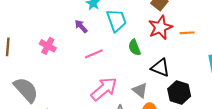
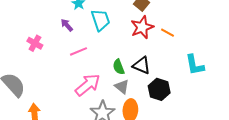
orange line: (187, 33) -> (167, 33), turned 32
green semicircle: (134, 47) -> (119, 67), moved

